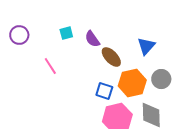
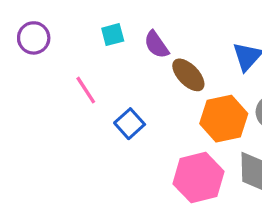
blue square: (104, 91) -> (130, 124), moved, turned 30

